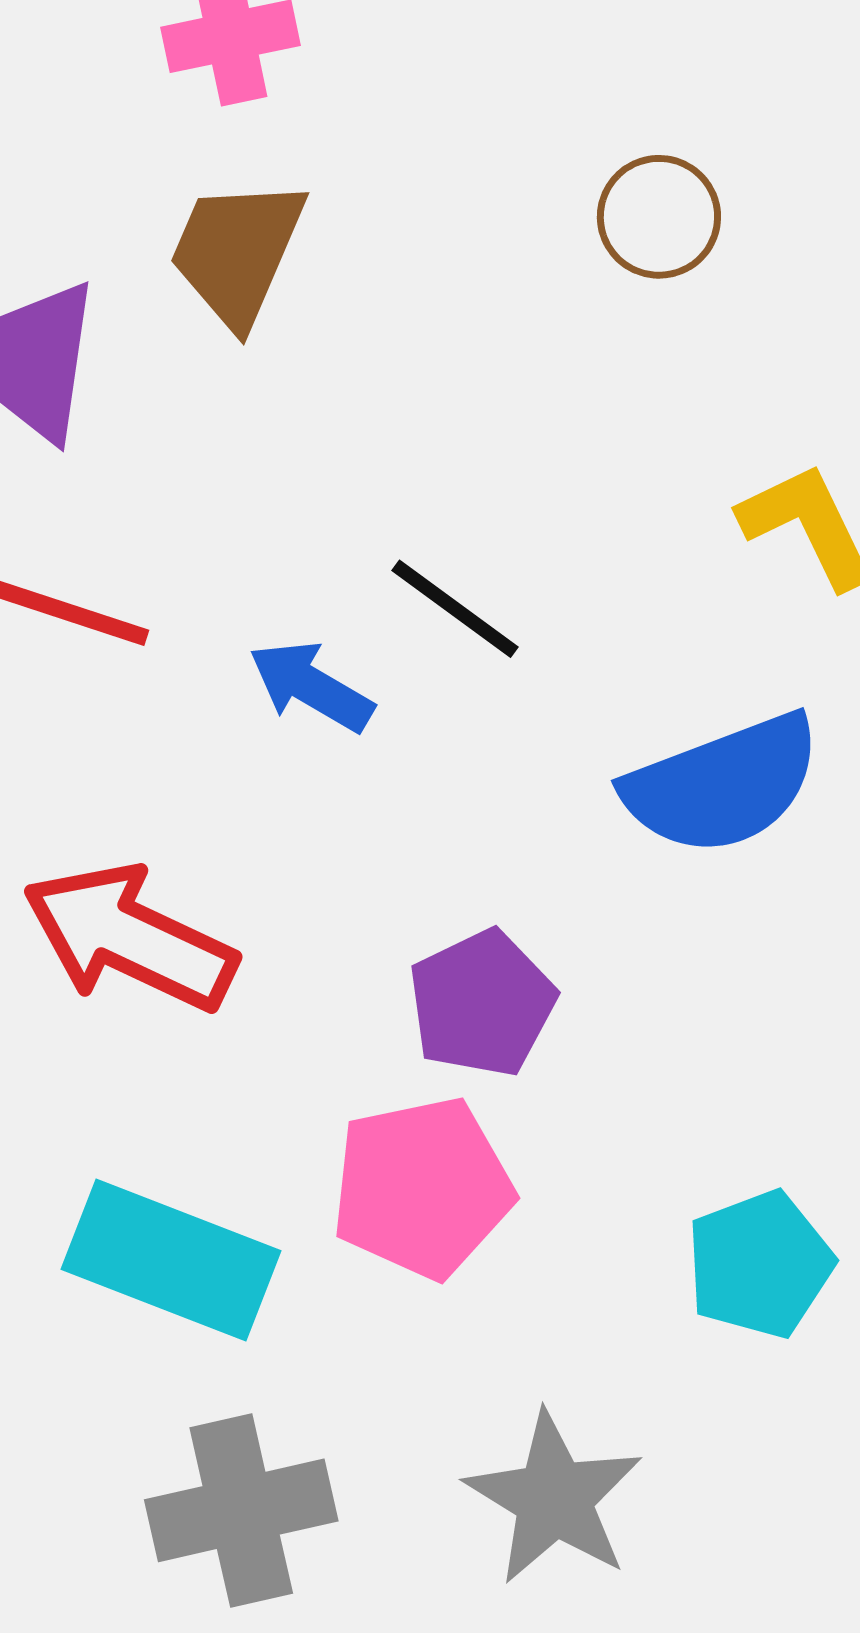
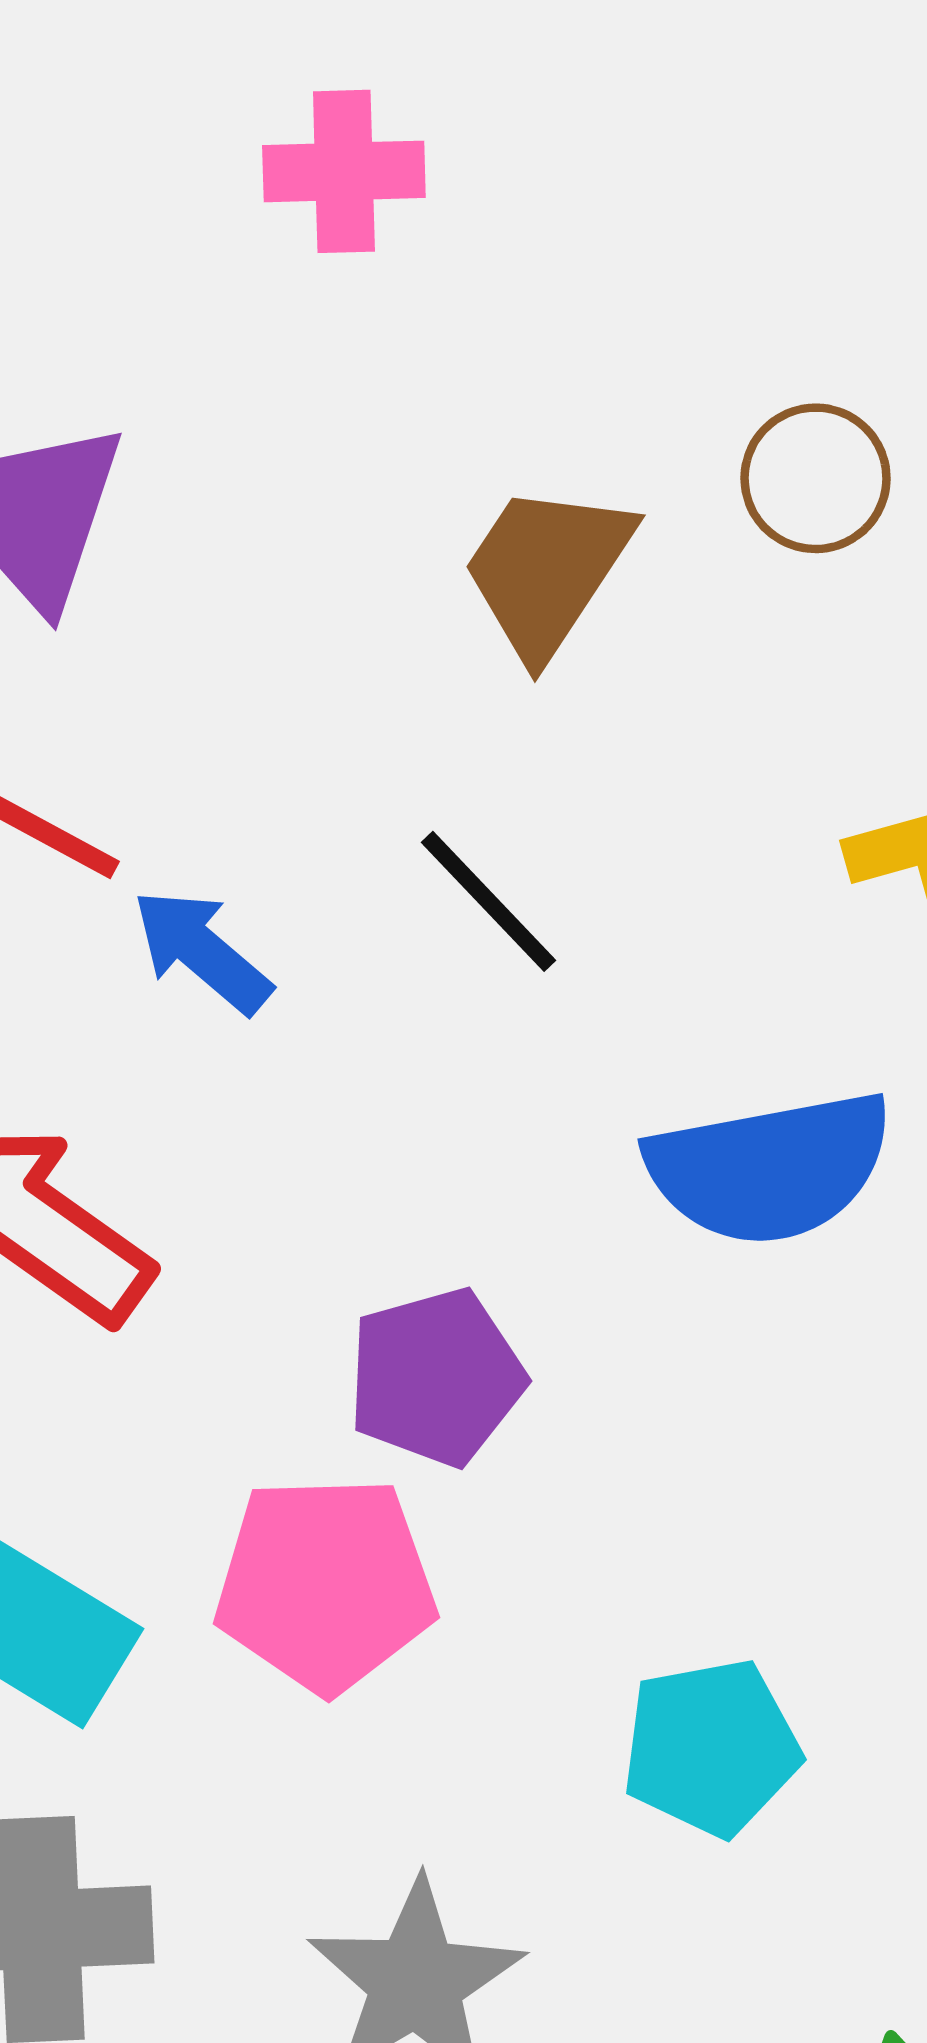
brown trapezoid: (237, 252) -> (547, 570), moved
blue arrow: (311, 686) -> (202, 951), moved

